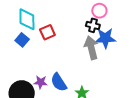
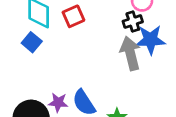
black cross: (93, 25) -> (133, 22), turned -32
red square: (47, 32) -> (73, 16), moved

